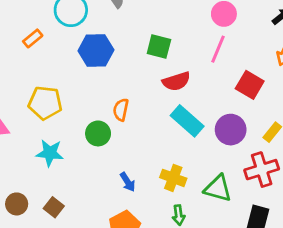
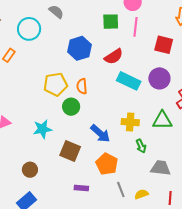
green square: (159, 47) -> (111, 22), moved
blue hexagon: (96, 50) -> (80, 48), moved
yellow pentagon: (45, 103) -> (55, 84), moved
blue arrow: (128, 182) -> (100, 134), size x1.5
brown square: (54, 207) -> (70, 151), moved, size x1.5

